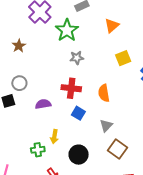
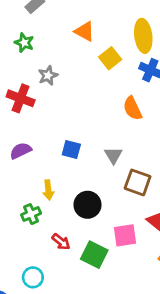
orange triangle: (112, 26) -> (85, 31), moved, turned -35
green star: (67, 30) -> (24, 43), size x0.6
red cross: (71, 88) -> (21, 98), moved, turned 30
orange semicircle: (104, 93) -> (133, 108), moved

